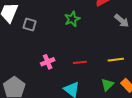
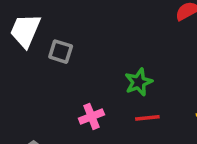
green star: (72, 19) -> (139, 82), moved

